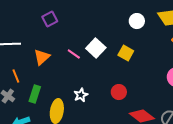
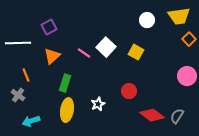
purple square: (50, 19) -> (49, 27), moved
green rectangle: (35, 94) -> (65, 83), moved
white star: (81, 95) -> (98, 104), moved

